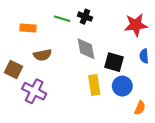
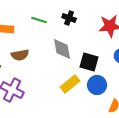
black cross: (85, 17) -> (69, 18), moved
yellow rectangle: (94, 85) -> (70, 84), turned 60

